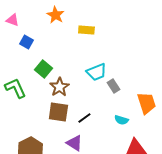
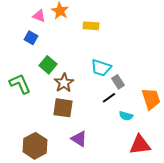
pink triangle: (12, 20) -> (39, 16), moved
cyan trapezoid: (96, 72) -> (101, 68), turned 40
black line: (84, 118) -> (109, 98), moved

